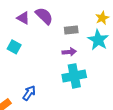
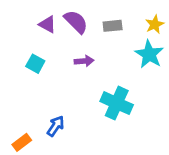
gray rectangle: (71, 30) -> (113, 26), moved
purple arrow: (69, 52) -> (84, 61), moved
cyan cross: (74, 76) -> (117, 103), turned 35

